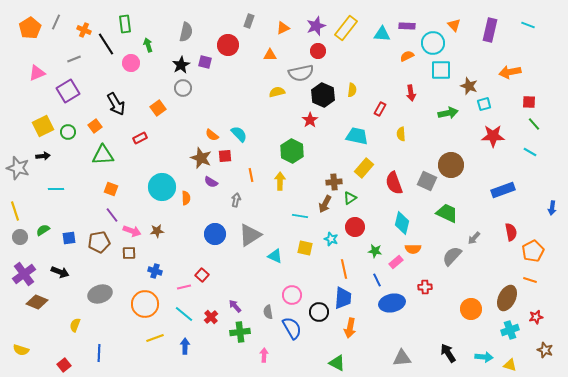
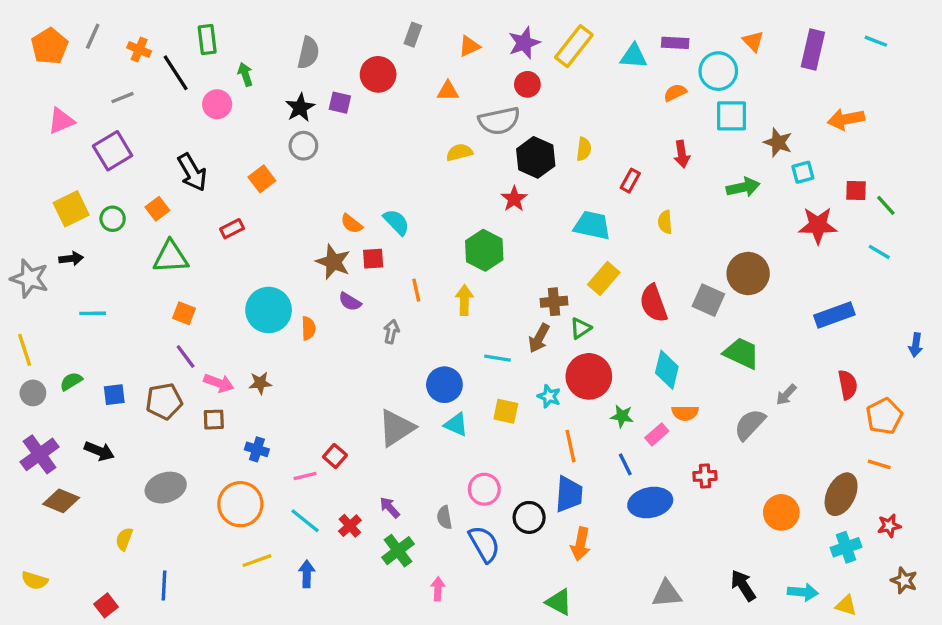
red square: (529, 102) -> (856, 191), moved
red circle: (355, 227) -> (589, 376), size x1.4
blue circle: (215, 234) -> (444, 385), moved
gray triangle: (250, 235) -> (396, 428), moved
green cross: (240, 332) -> (398, 551), turned -30

